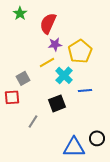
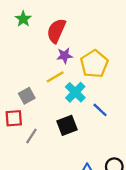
blue line: (85, 90) -> (100, 110), turned 48
gray line: (33, 121) -> (31, 136), moved

